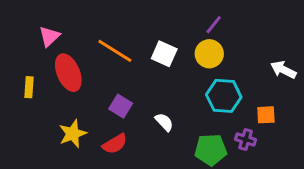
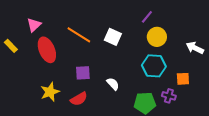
yellow circle: (209, 54) -> (157, 37), moved
yellow rectangle: (29, 87) -> (11, 46), moved, turned -48
purple square: (121, 106) -> (83, 73), turned -35

